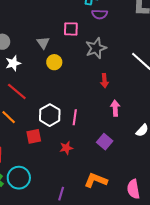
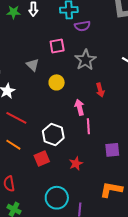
yellow circle: (54, 62) -> (57, 82), moved
pink arrow: (115, 108) -> (79, 107), moved
pink line: (75, 117) -> (88, 126), moved
purple square: (105, 142) -> (112, 150), turned -35
cyan circle: (19, 178) -> (57, 198), moved

